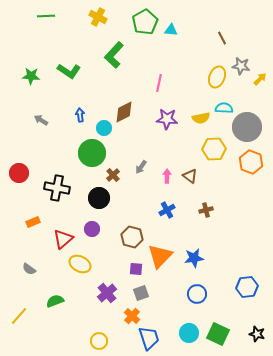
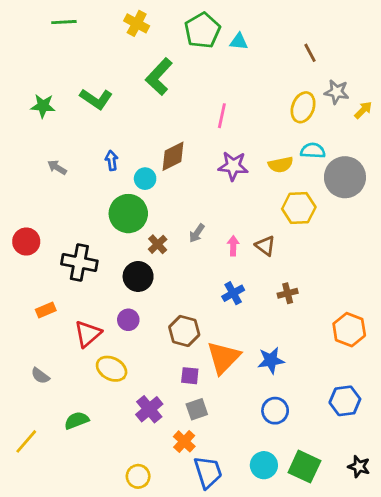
orange hexagon: (251, 162) -> (349, 330), moved

